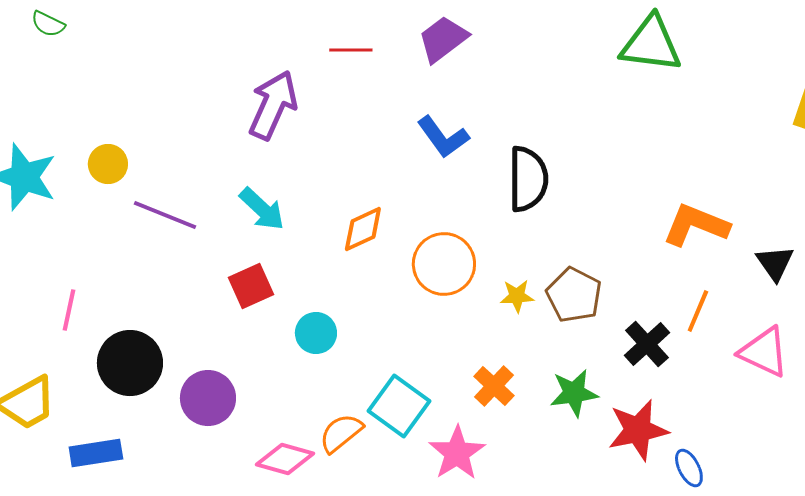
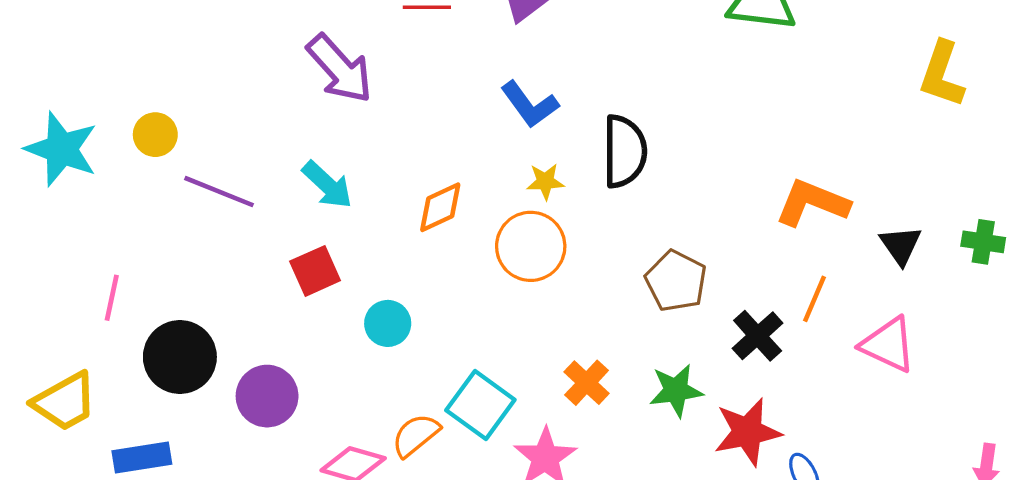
purple arrow: (273, 105) -> (340, 69), turned 114
yellow star: (517, 296) -> (545, 182), moved

